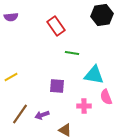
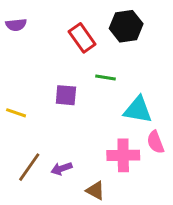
black hexagon: (102, 15) -> (126, 26), moved
yellow line: (11, 77) -> (16, 113), turned 48
purple square: (57, 86) -> (66, 95), moved
pink cross: (84, 106) -> (123, 155), size x1.5

